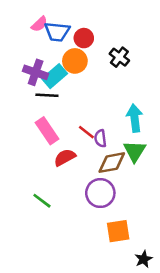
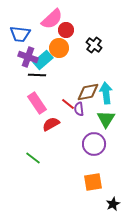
pink semicircle: (39, 24) -> (52, 19), moved, size x1.6
blue trapezoid: (57, 32) -> (20, 34), moved
brown diamond: (112, 163) -> (88, 92), moved
purple circle: (100, 193) -> (94, 144), moved

